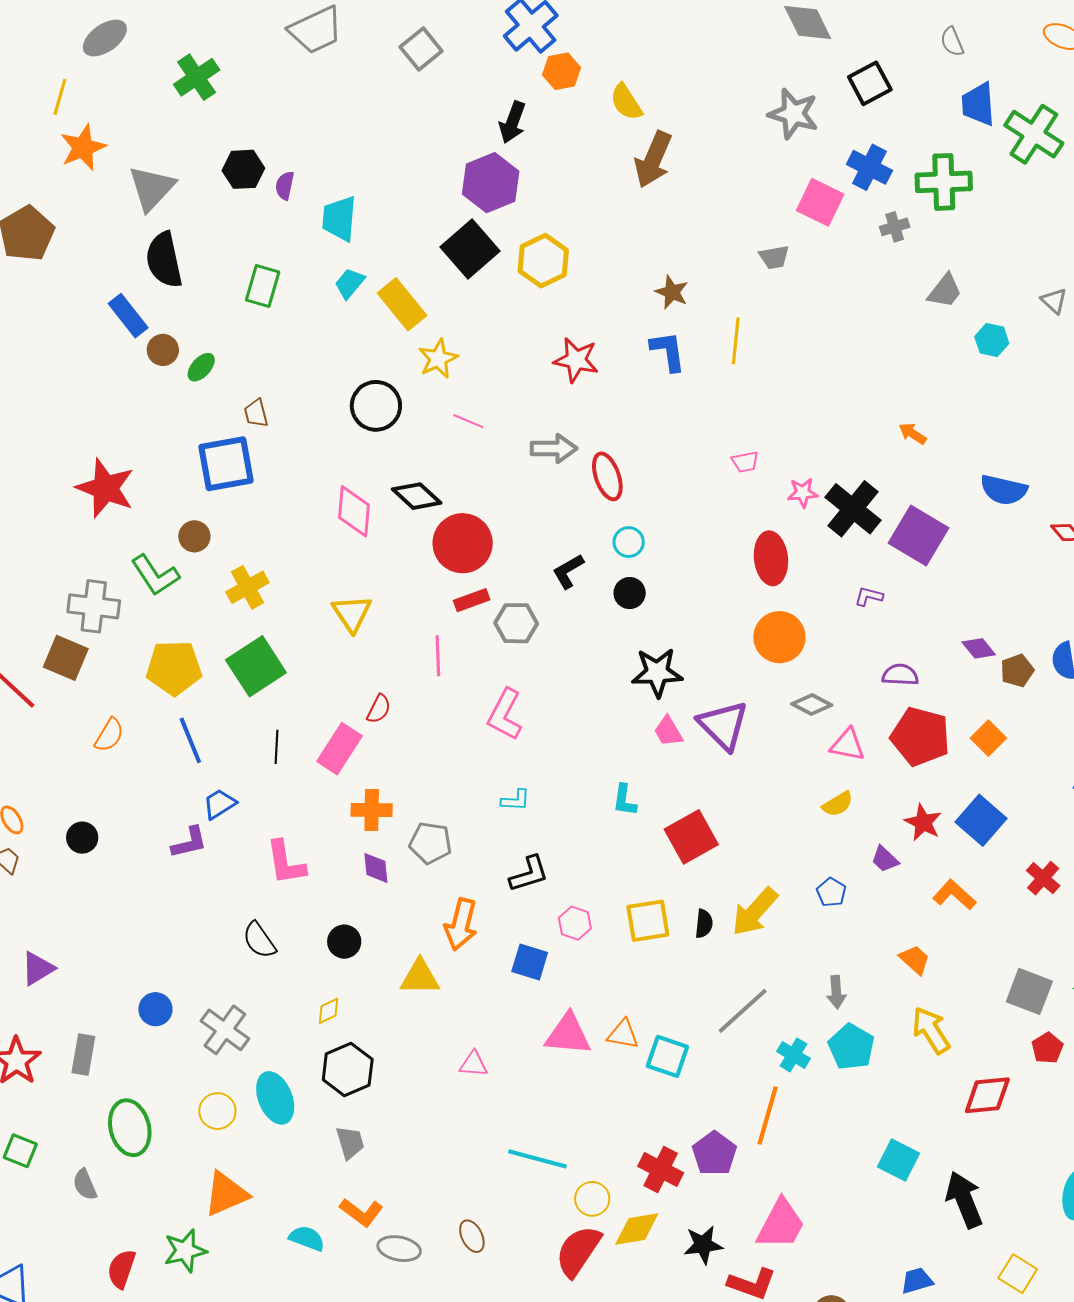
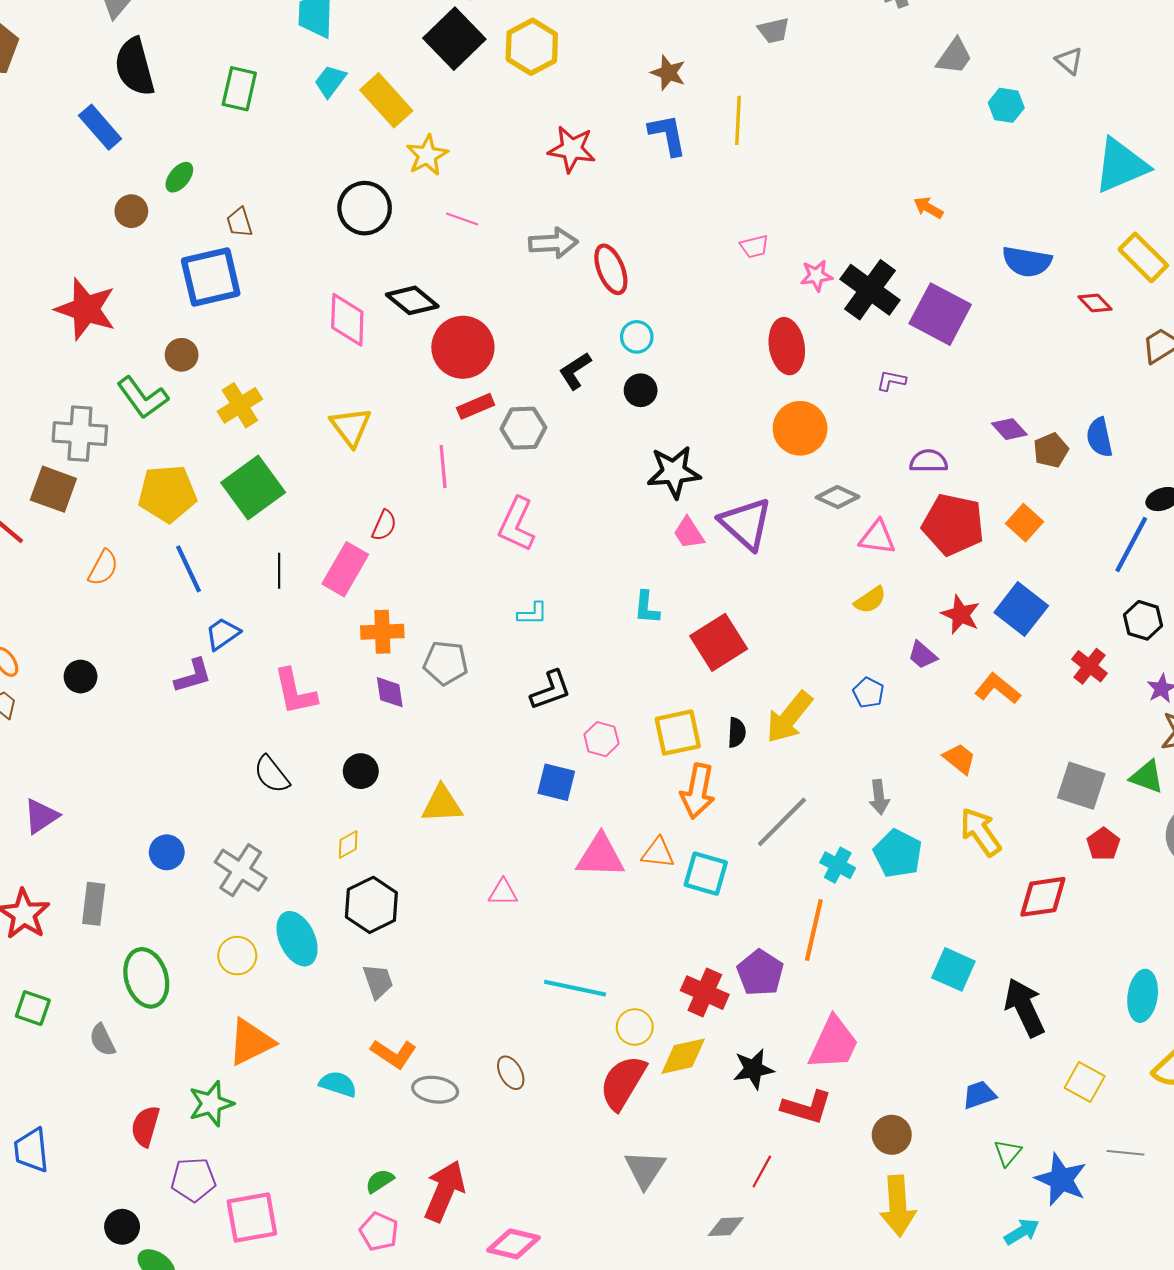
brown circle: (163, 350) -> (131, 211), moved
orange arrow: (461, 924) -> (698, 791), moved

